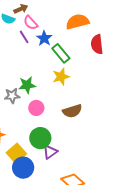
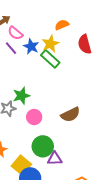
orange semicircle: (77, 22) -> (62, 25), size x0.6
yellow star: (61, 77) -> (50, 44), moved
purple triangle: (50, 152) -> (55, 159), turned 42

